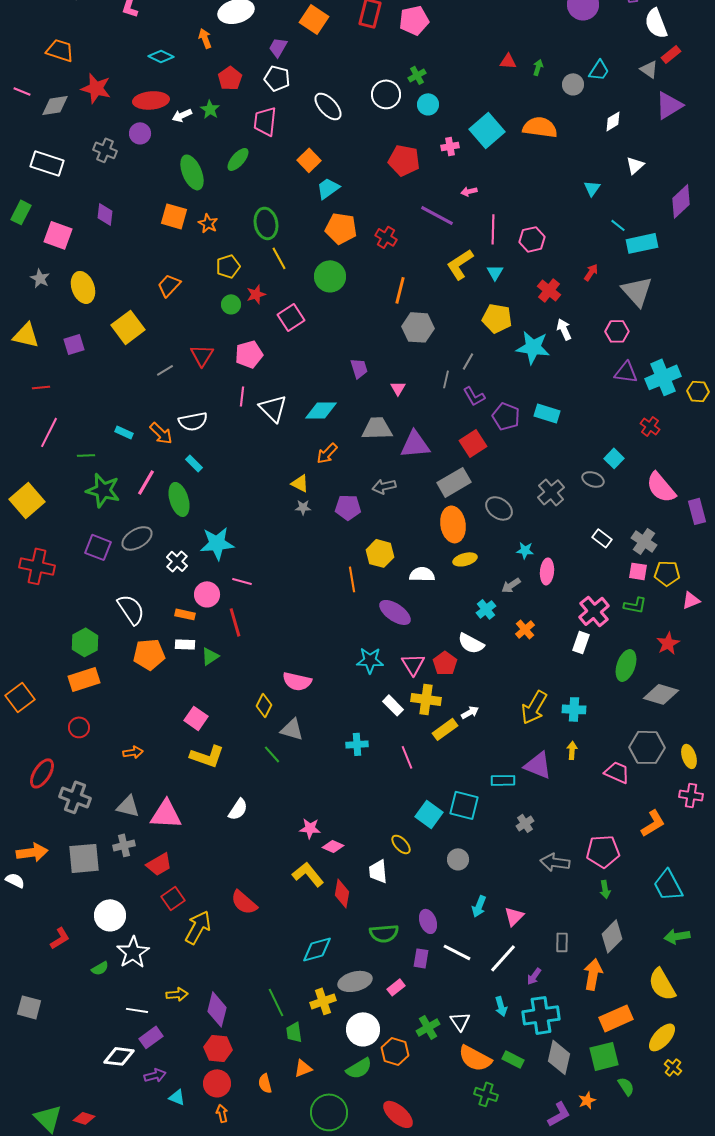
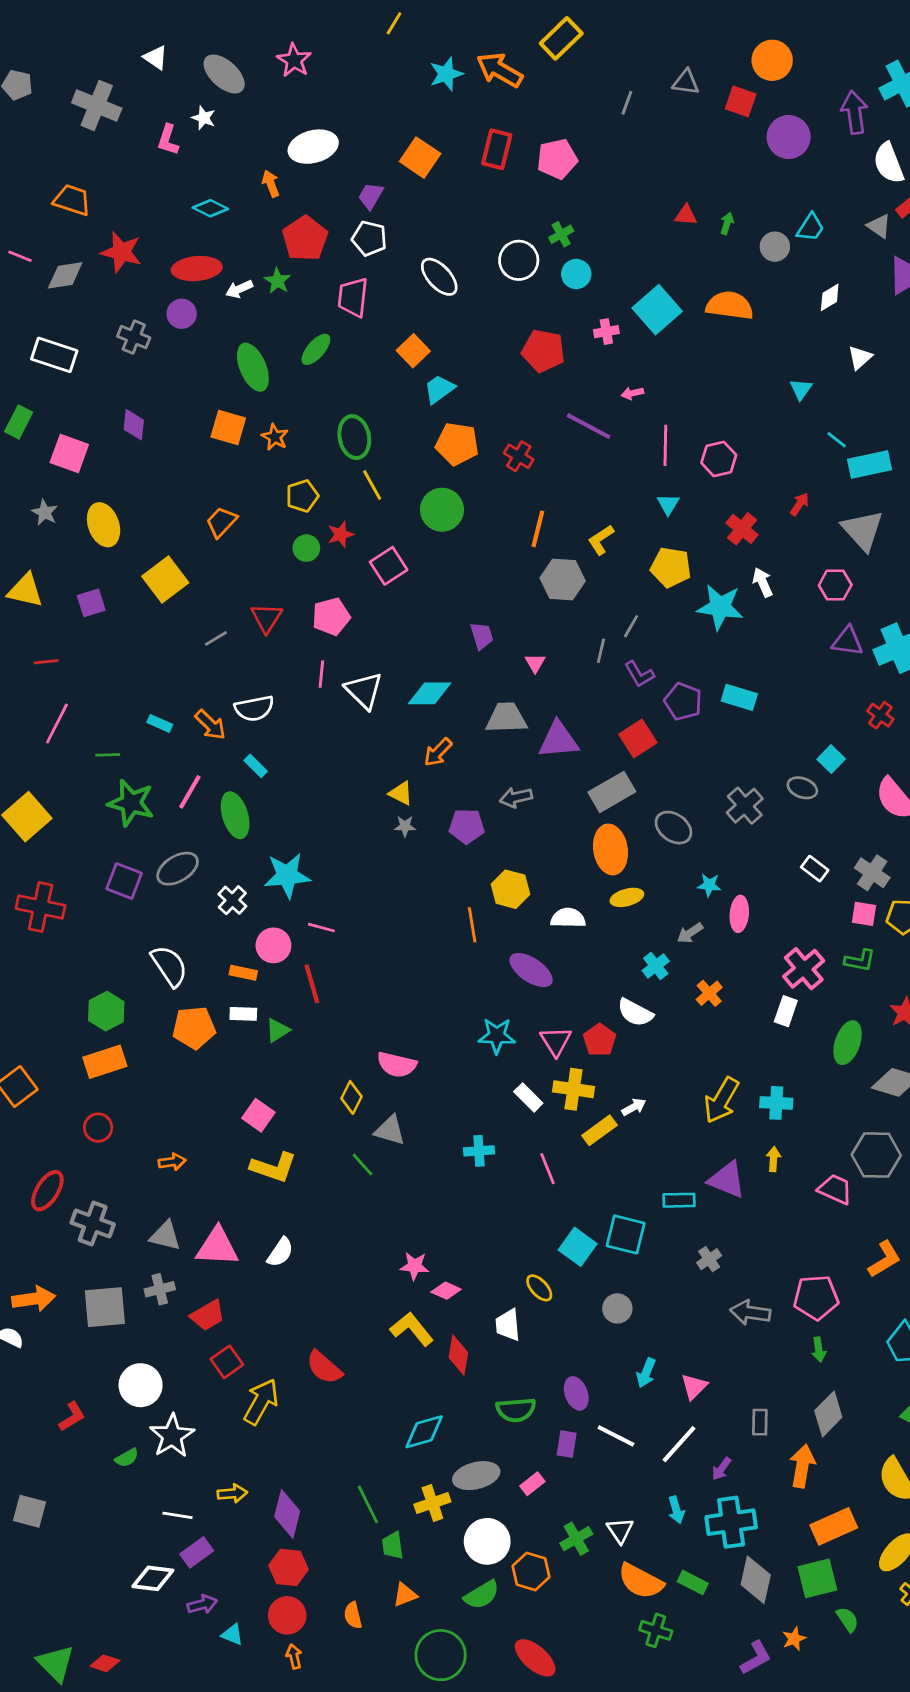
red pentagon: (230, 78) -> (305, 238), size x1.4
yellow L-shape: (460, 264) -> (601, 540), moved, size x0.7
white semicircle: (238, 809) -> (280, 1252), moved

